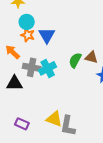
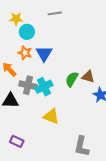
cyan circle: (27, 22) -> (27, 32), moved
yellow triangle: (54, 119) -> (51, 116), moved
gray L-shape: (68, 126) -> (82, 146), moved

